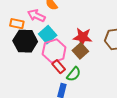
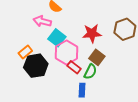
orange rectangle: (17, 24) -> (25, 52), moved, turned -40
black hexagon: (25, 41) -> (36, 66), moved
brown square: (80, 51) -> (97, 57), moved

